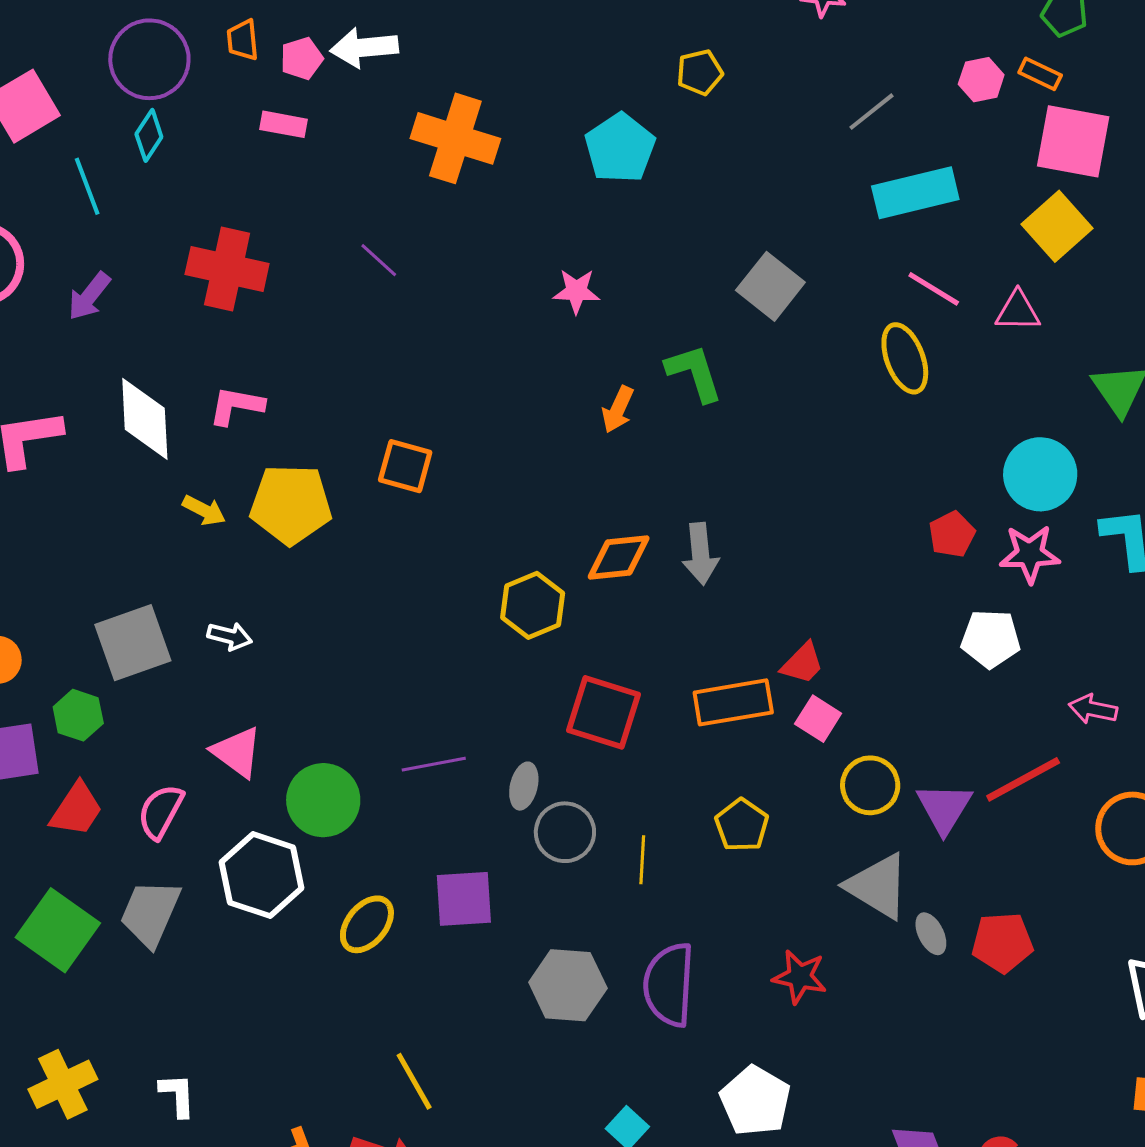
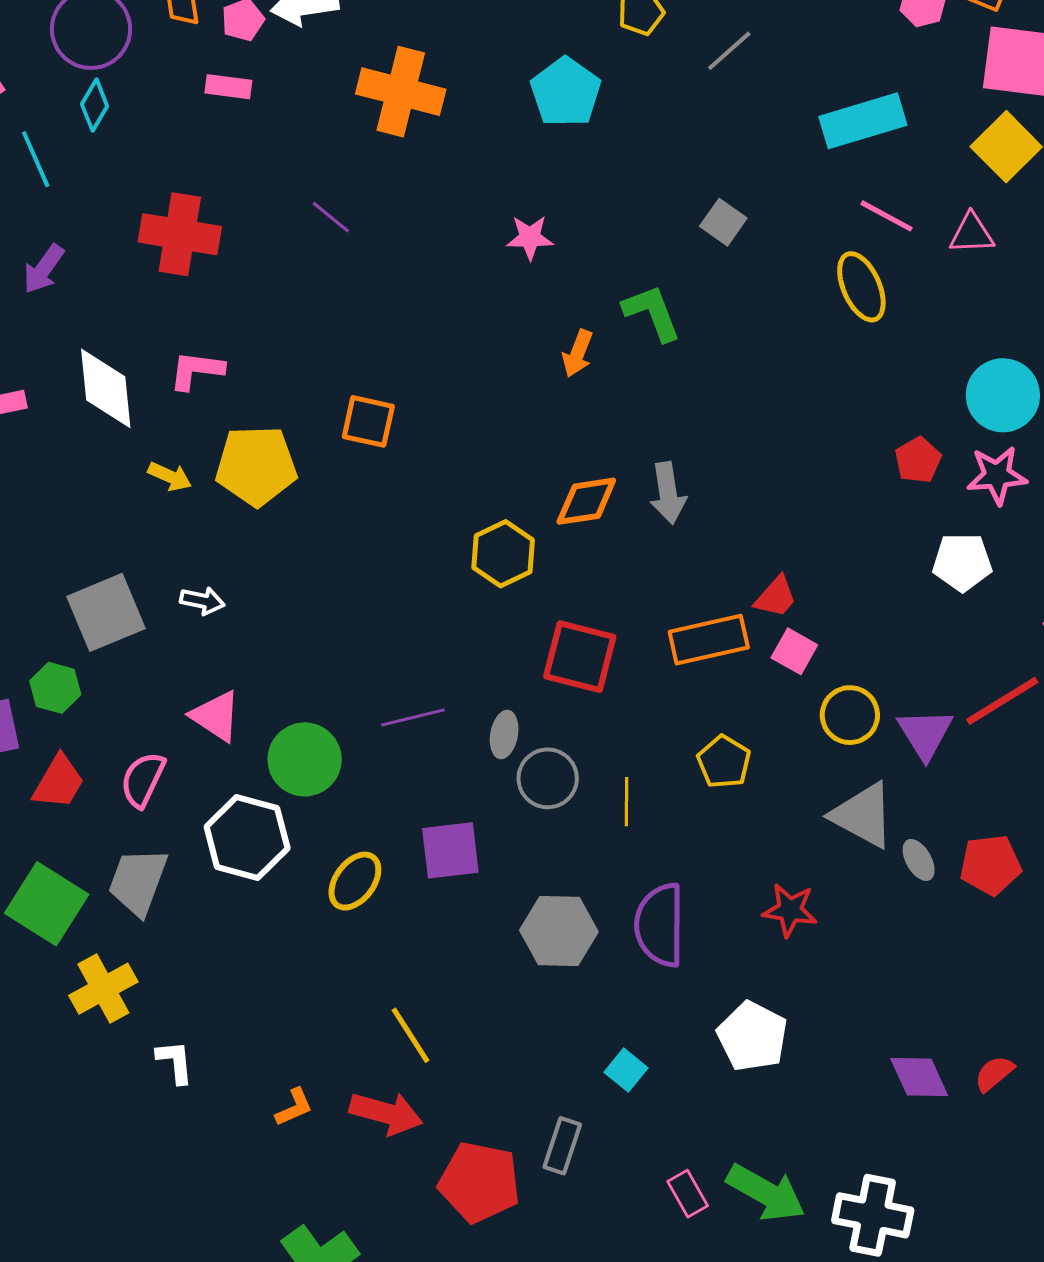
gray line: (872, 112) -> (729, 51), moved
gray square: (770, 286) -> (723, 222), size x0.7
yellow cross: (63, 1084) -> (103, 989), moved

